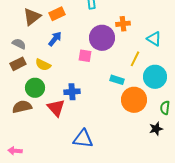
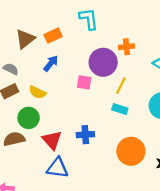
yellow line: (135, 59) -> (121, 86), moved
blue cross: (72, 92) -> (85, 135), moved
orange circle: (134, 100) -> (131, 151), moved
blue triangle: (83, 139) -> (57, 168), moved

